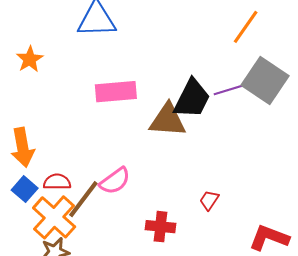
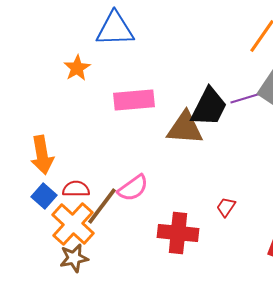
orange star: (30, 59) -> (77, 68), moved
red cross: (160, 227) -> (178, 233), size x1.4

